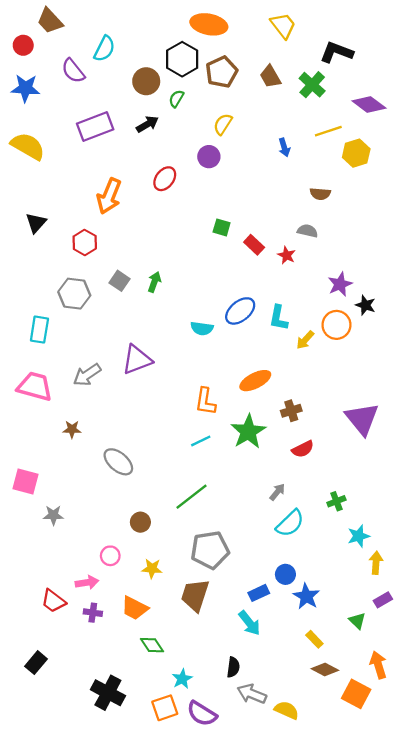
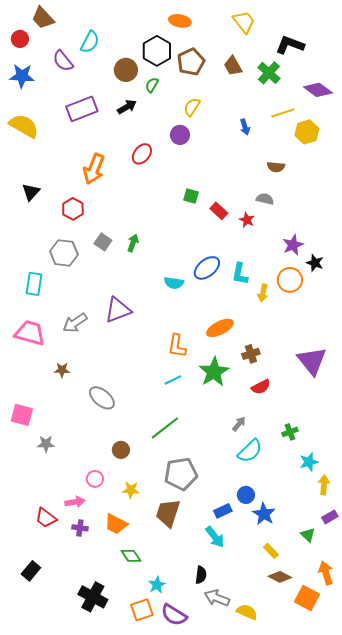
orange ellipse: (209, 24) -> (180, 21), size x0.7
yellow arrow: (305, 340) -> (263, 293), turned -30

